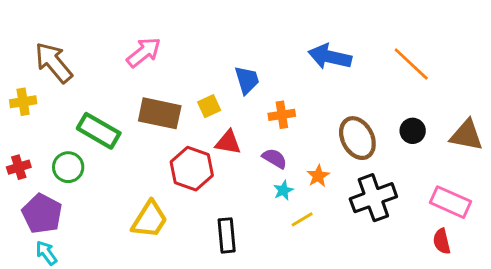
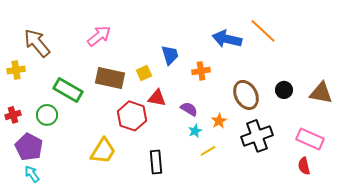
orange line: (411, 64) -> (263, 31), moved
orange cross: (282, 115) -> (201, 71), moved

